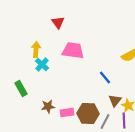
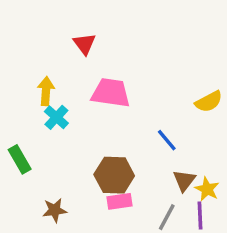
brown star: (48, 106) -> (55, 210), moved
pink rectangle: (67, 112) -> (119, 201), moved
brown hexagon: (88, 114) -> (114, 175), moved

